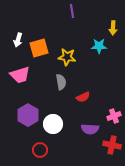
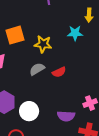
gray semicircle: (61, 82) -> (37, 69), turned -112
red semicircle: (83, 97) -> (59, 72), moved

